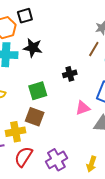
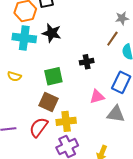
yellow cross: (16, 132) -> (66, 121), moved
red semicircle: (23, 157) -> (39, 127), moved

